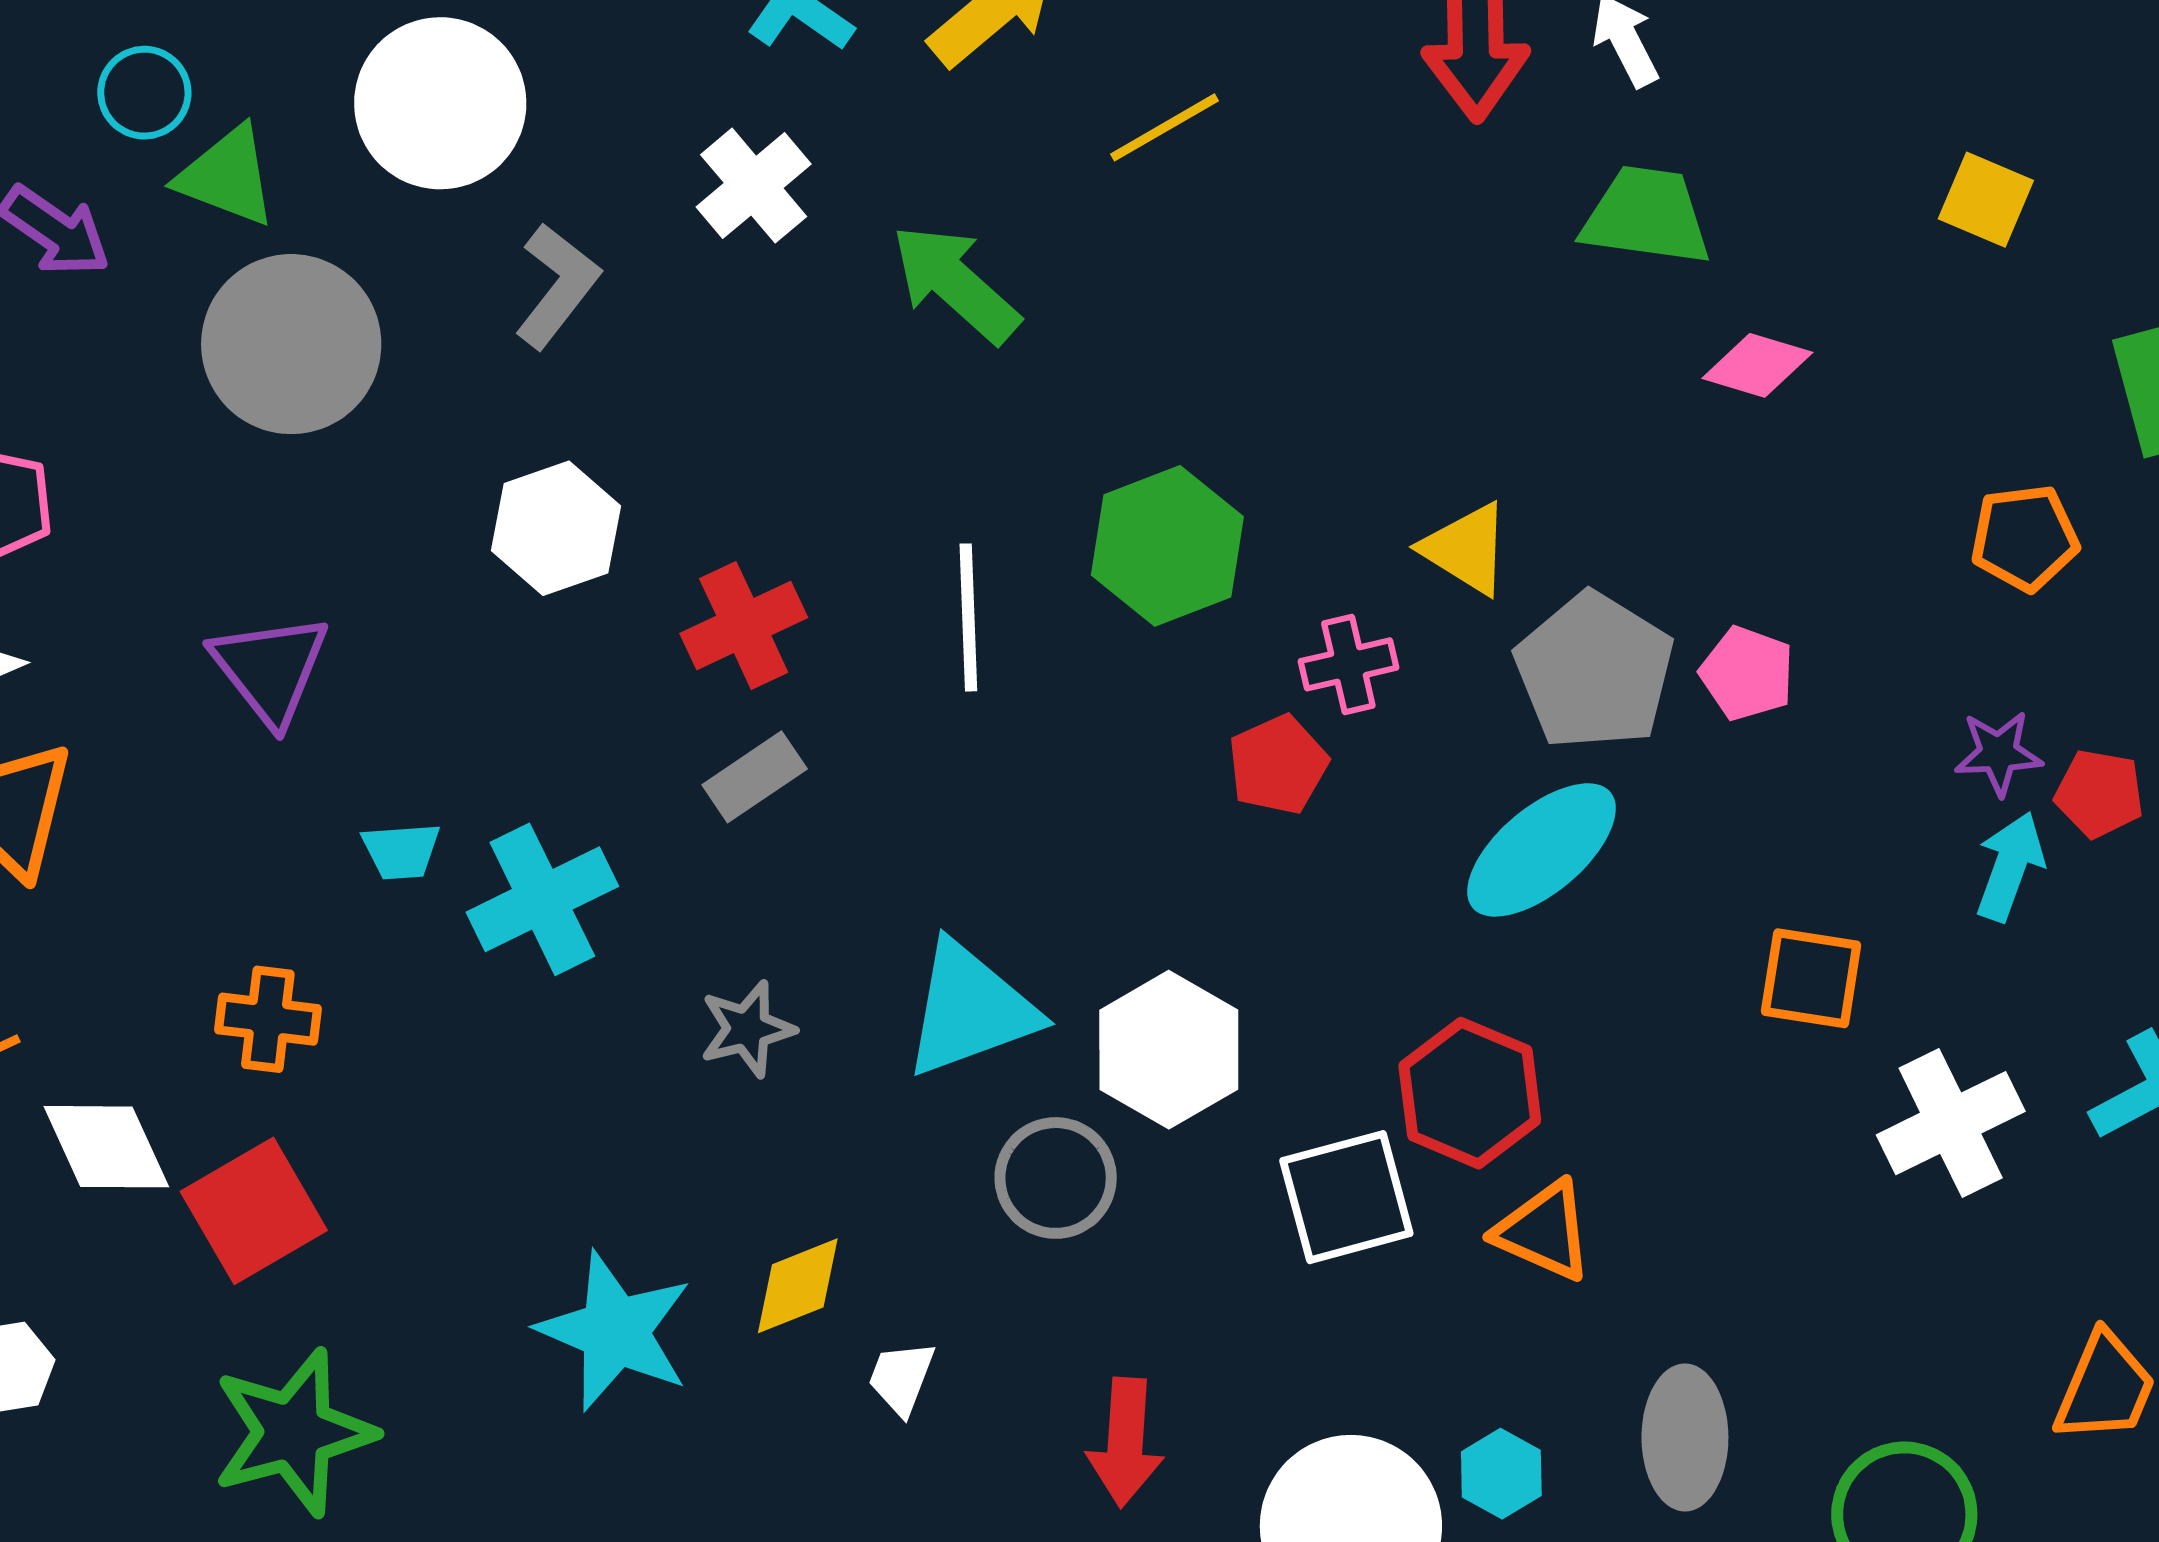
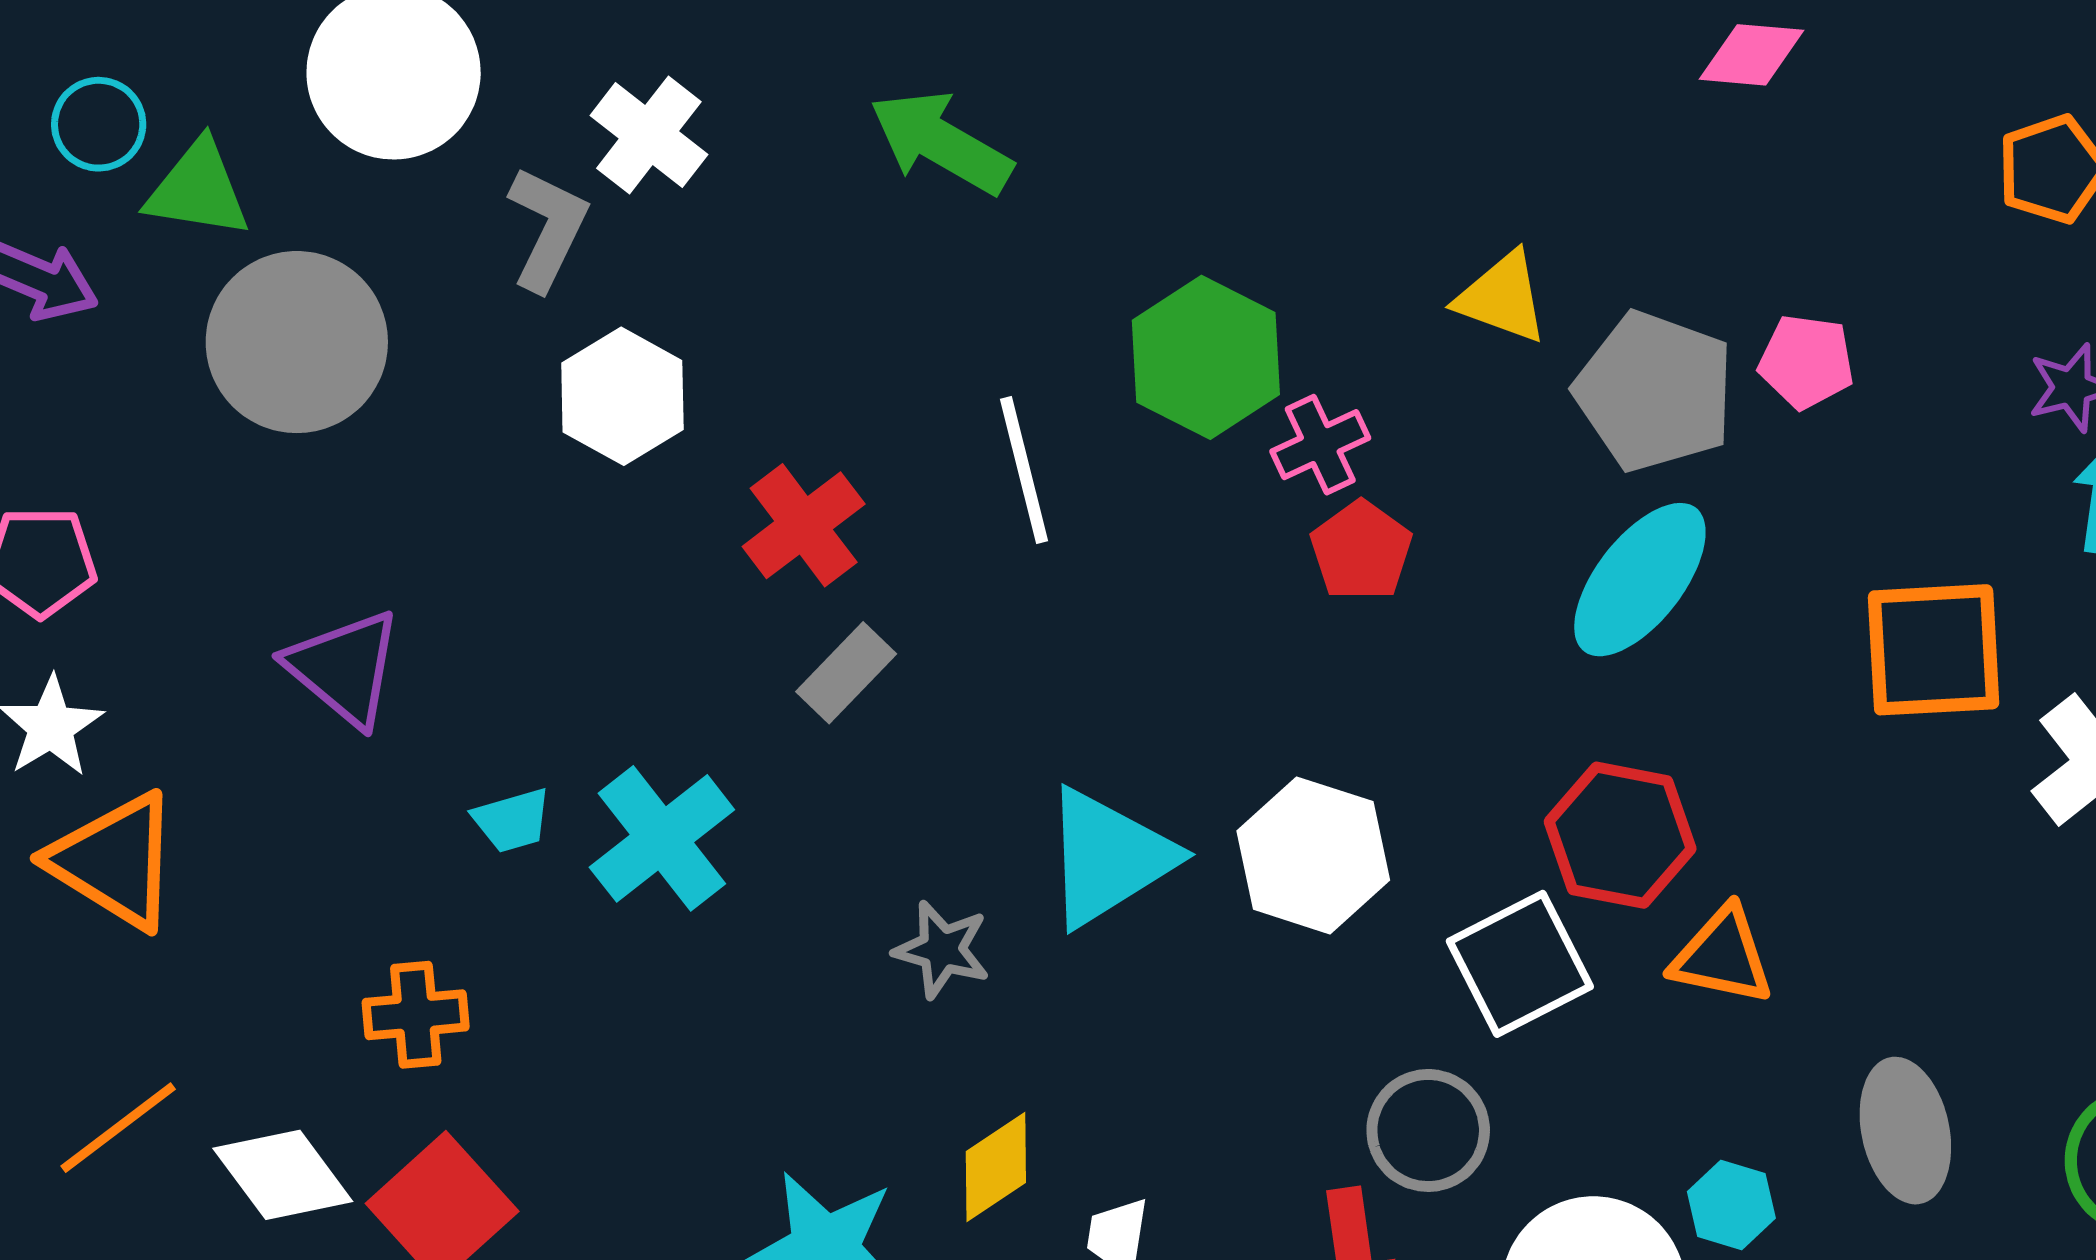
white cross: (754, 186) -> (649, 135), moved
white hexagon: (556, 528) -> (622, 396), moved
pink cross: (1348, 664) -> (1320, 445), moved
orange square: (1811, 978) -> (1934, 650), size x1.4
gray star: (747, 1029) -> (942, 950), moved, turned -30
gray circle: (1056, 1178) -> (1428, 1130), moved

